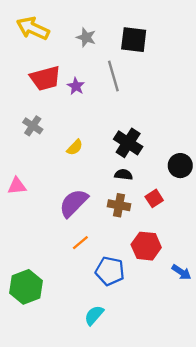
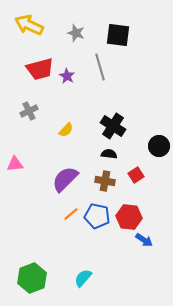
gray cross: (33, 126) -> (29, 111), turned 30
blue pentagon: (110, 271) -> (97, 216), moved
blue arrow: (181, 272) -> (144, 240), moved
green hexagon: (26, 287) -> (32, 278), moved

